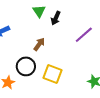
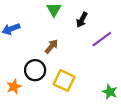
black arrow: (56, 18) -> (82, 20), moved

